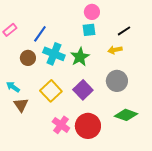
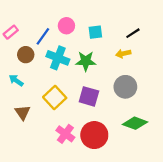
pink circle: (92, 12) -> (66, 26), moved
green star: (80, 57) -> (86, 61), turned 30
brown circle: (28, 58) -> (26, 55), moved
cyan arrow: (13, 87) -> (16, 80), moved
purple square: (83, 90) -> (89, 96), turned -30

